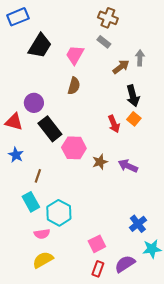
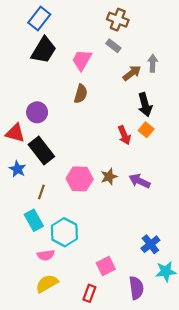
blue rectangle: (18, 17) -> (39, 19), moved, turned -30
black rectangle: (50, 129) -> (41, 150), moved
pink hexagon: (74, 148) -> (80, 179), moved
purple semicircle: (125, 264) -> (136, 288), turned 115
red rectangle: (98, 269) -> (89, 293), moved

